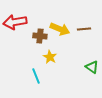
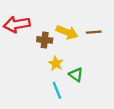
green triangle: (92, 67) -> (76, 75), moved
cyan line: (36, 76) -> (57, 90), moved

